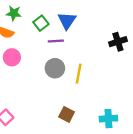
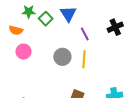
green star: (14, 13) -> (29, 12), moved
purple line: (56, 41) -> (85, 34), moved, turned 72

